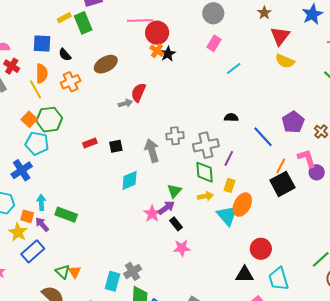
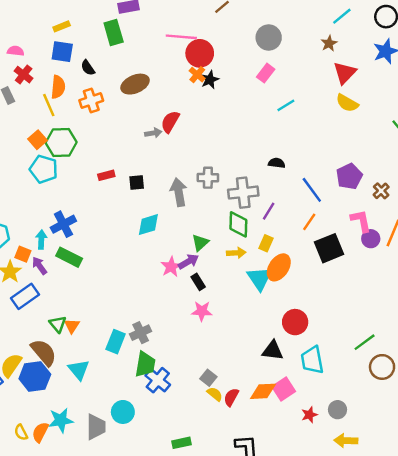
yellow rectangle: (64, 18) -> (62, 26), moved
orange line: (281, 166) -> (309, 222), moved
blue cross: (22, 170) -> (63, 224), moved

